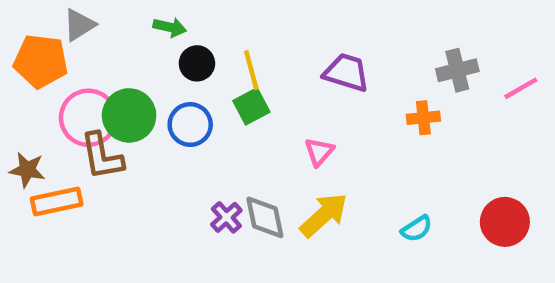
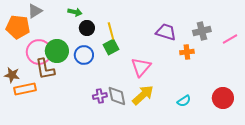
purple trapezoid: (346, 72) -> (166, 32), moved
pink triangle: (319, 152) -> (141, 67), size x1.5
purple cross: (226, 217) -> (100, 96), turned 32

